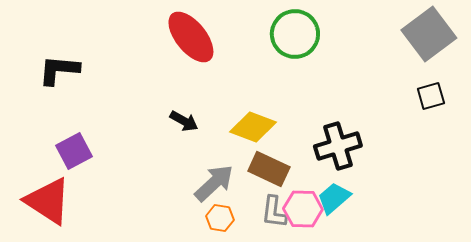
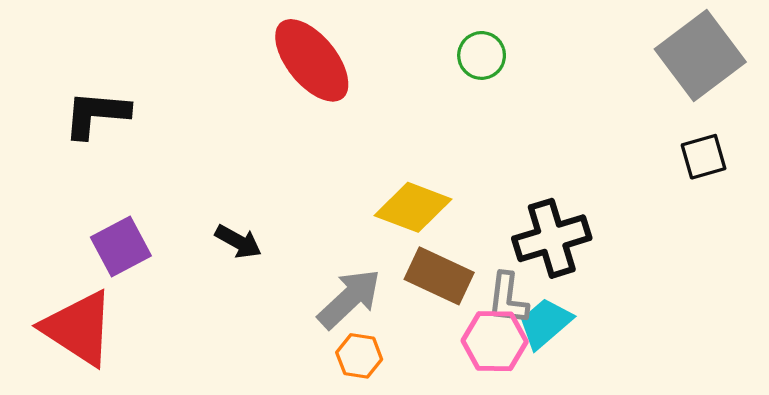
green circle: (295, 34) -> (482, 55), size x0.6
black arrow: (184, 121) -> (238, 242), moved
gray L-shape: (274, 212) -> (508, 299), moved

